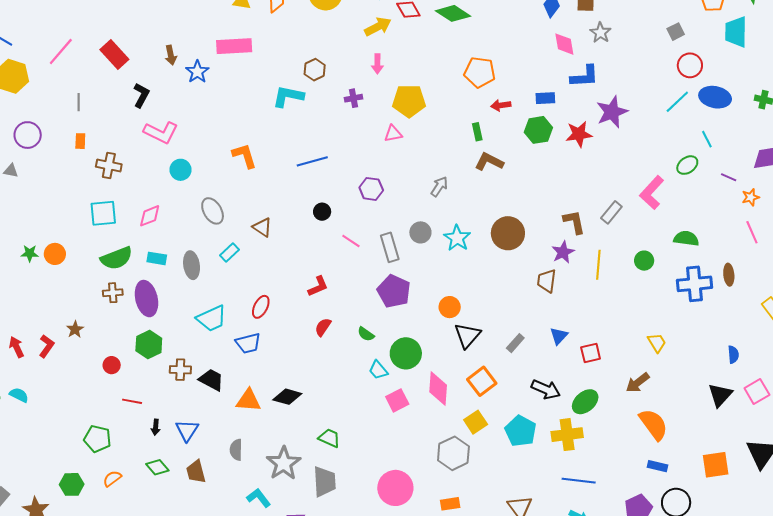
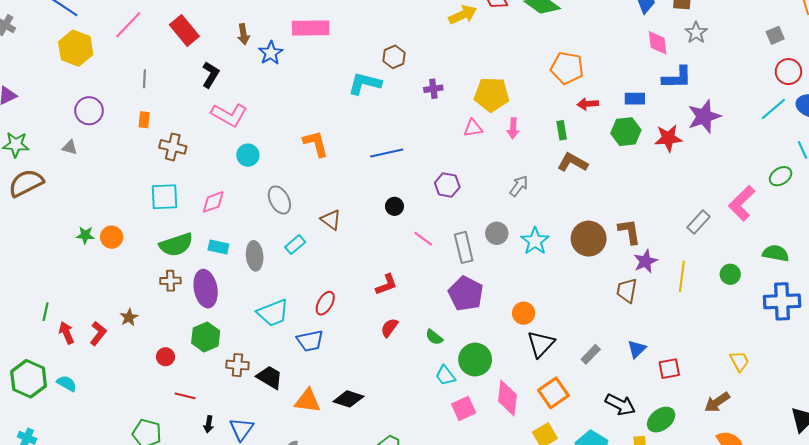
pink arrow: (377, 64) -> (513, 128), moved
brown L-shape: (574, 222) -> (629, 231), moved

